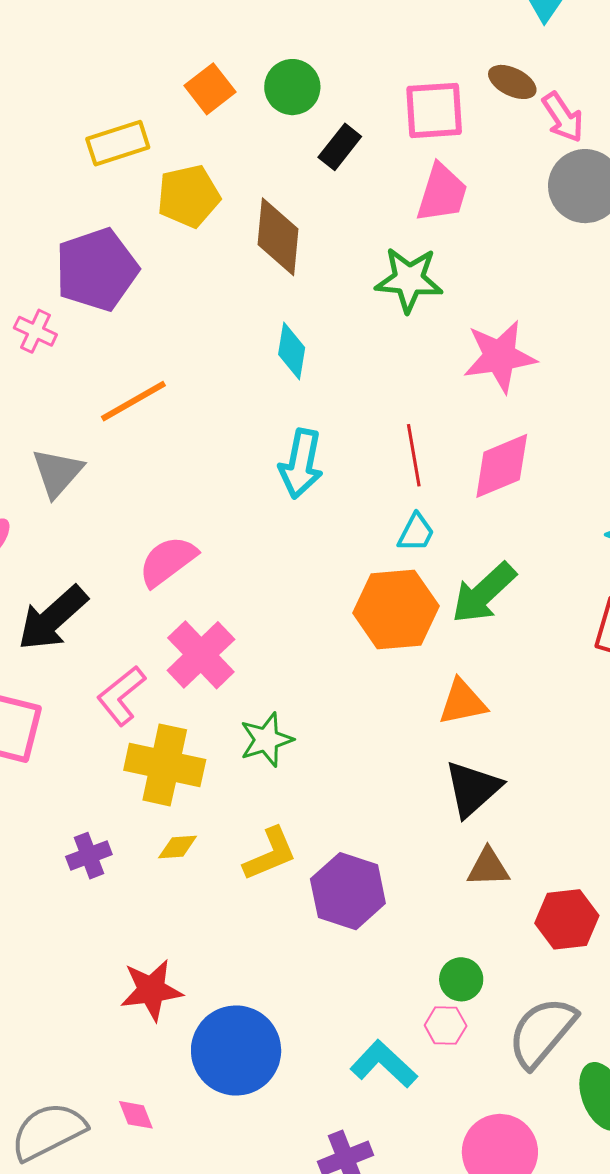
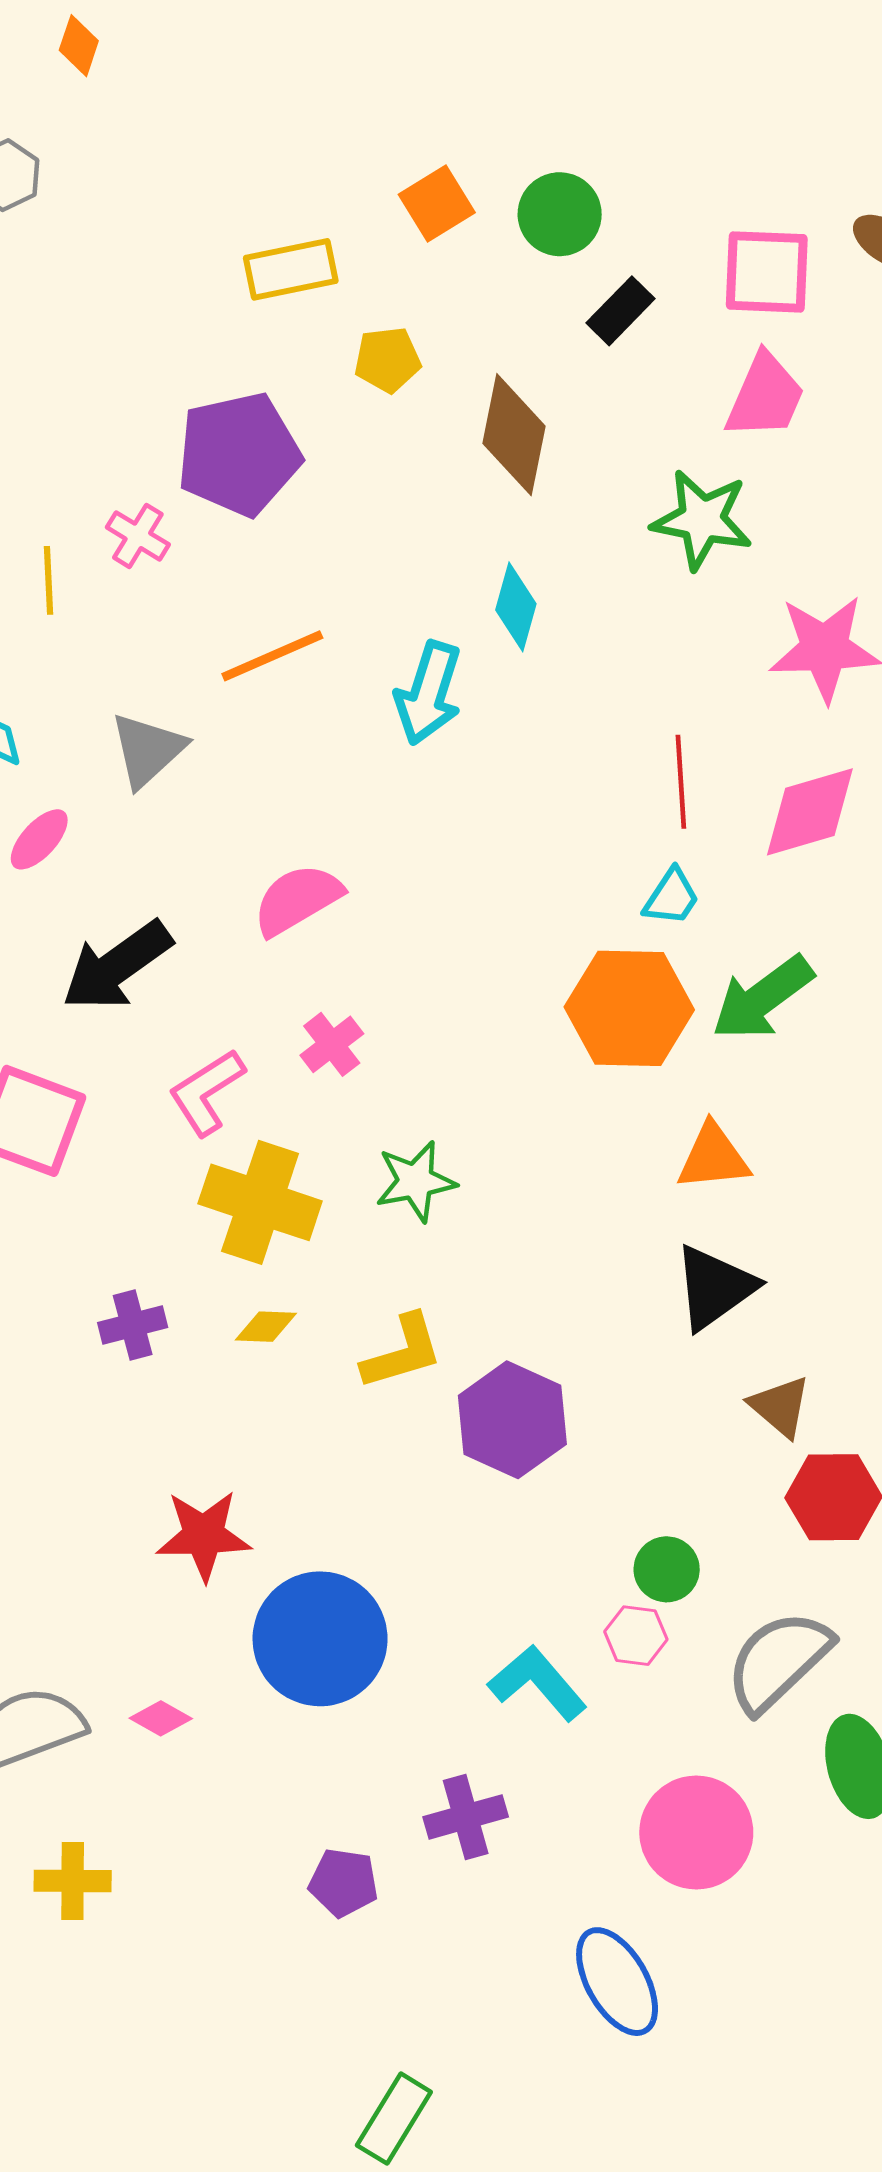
yellow pentagon: (189, 196) -> (387, 360), size x0.7
cyan arrow: (301, 464) -> (428, 693), moved
pink cross: (201, 655) -> (332, 1044), size x0.6
brown triangle: (488, 867) -> (780, 1406), moved, turned 36
pink diamond: (136, 1115) -> (161, 1718), turned -45

